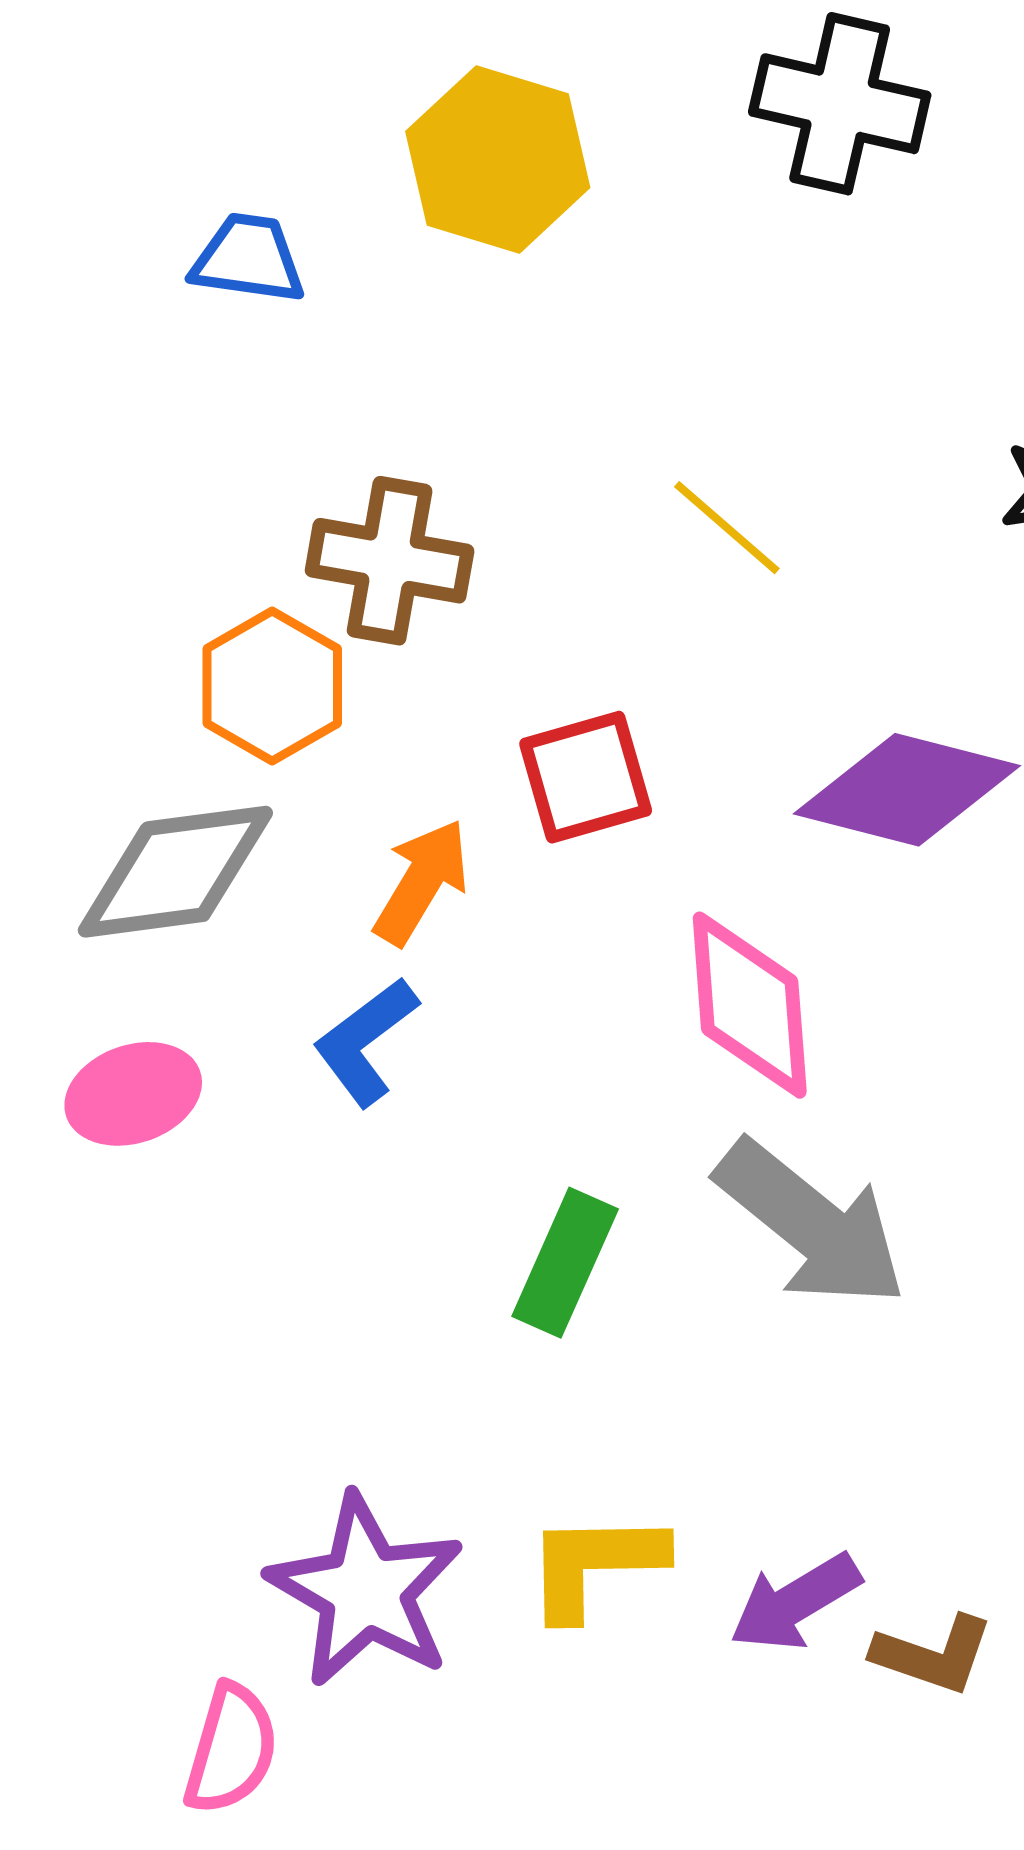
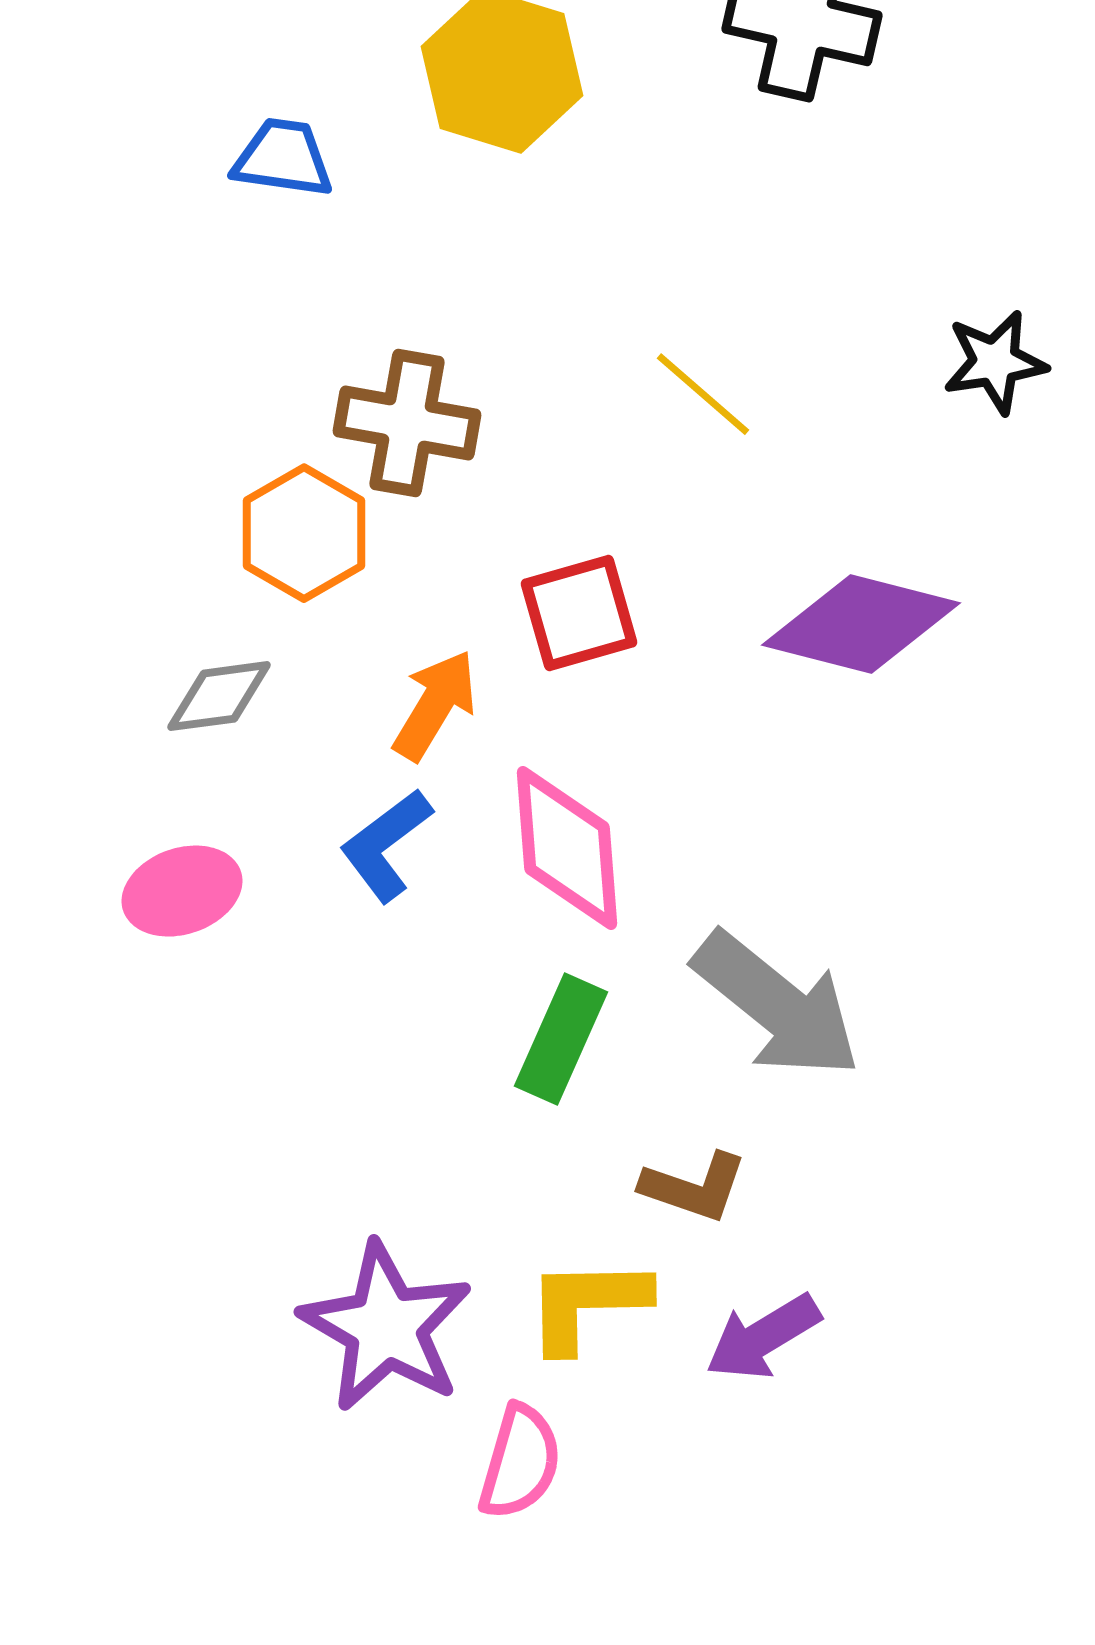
gray diamond: (175, 872) -> (219, 696), size x0.6
pink diamond: (750, 1005) -> (567, 848), moved
brown L-shape: (933, 1655) -> (694, 1187), moved
pink semicircle: (231, 1749) -> (520, 1462), moved

